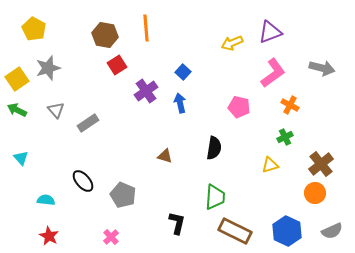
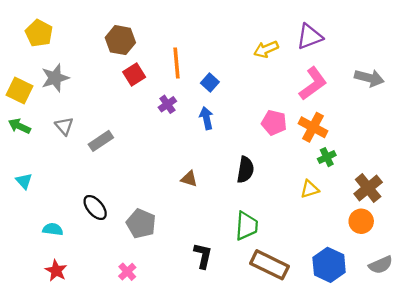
orange line: (146, 28) -> (177, 63), moved
yellow square: (17, 79) -> (19, 91), turned -30
purple cross: (146, 91) -> (167, 104), size x0.7
orange cross: (290, 105) -> (313, 127), moved, size x1.4

